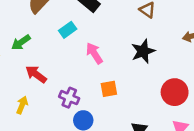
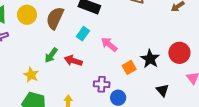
black star: (143, 51) -> (150, 59), moved
red arrow: (36, 74) -> (73, 61), moved

